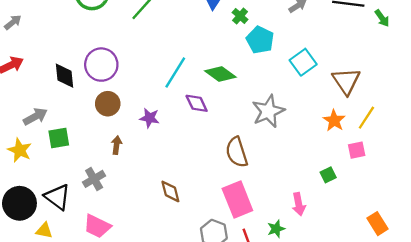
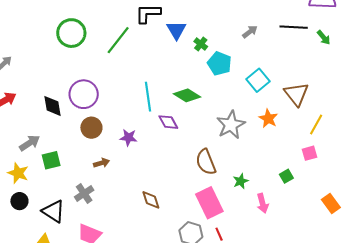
cyan line: (175, 73) -> (148, 97), turned -36
orange star: (334, 120) -> (268, 119), moved
brown arrow: (117, 145) -> (102, 163), turned 70
black circle: (19, 203) -> (19, 201), moved, size x0.6
orange rectangle: (378, 224) -> (331, 203), moved
green star: (276, 229) -> (241, 181), moved

